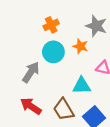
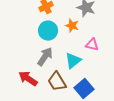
gray arrow: (31, 72) -> (45, 57), moved
cyan triangle: (82, 86) -> (73, 61), turned -36

